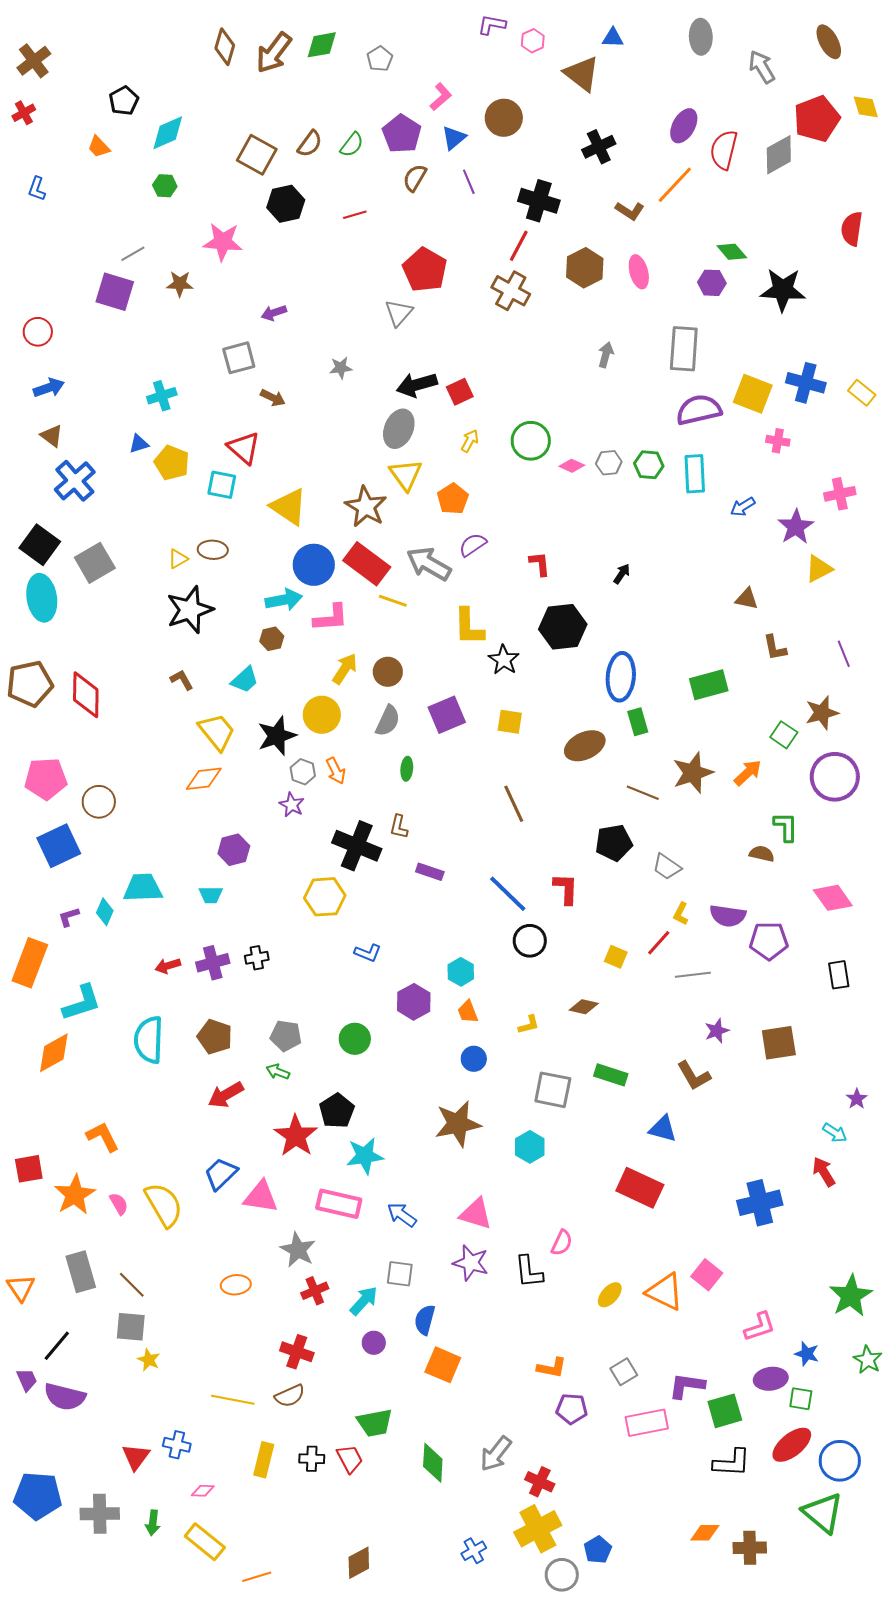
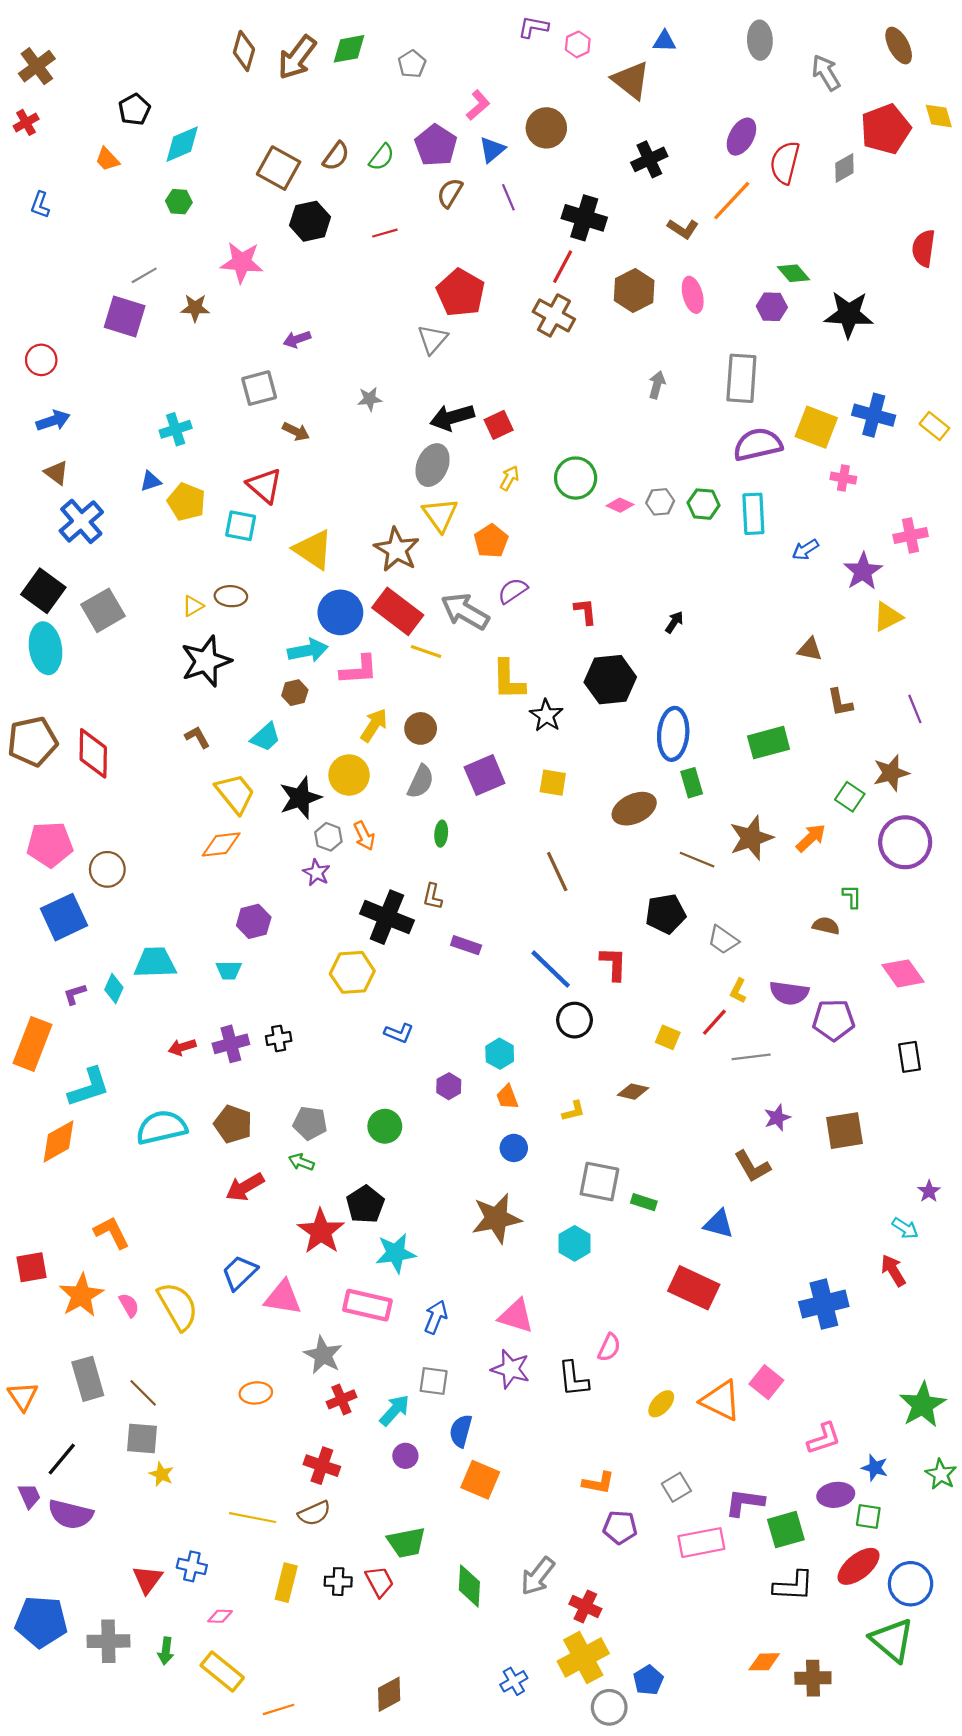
gray diamond: (779, 155) -> (844, 168), size x0.7
green L-shape: (786, 827) -> (852, 896), size x0.7
purple hexagon: (414, 1002) -> (449, 1086), size x0.7
cyan semicircle: (149, 1040) -> (162, 1127), turned 75
green rectangle: (611, 1075) -> (644, 1202), moved, size x0.7
blue arrow: (402, 1215) -> (436, 1317), turned 76

